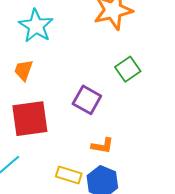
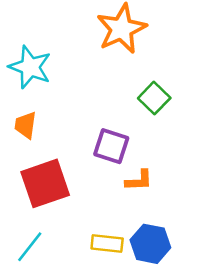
orange L-shape: (102, 146) -> (139, 180), moved

